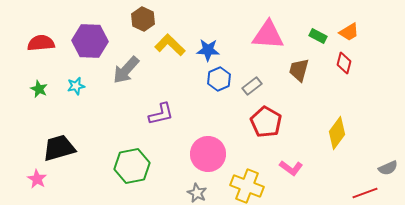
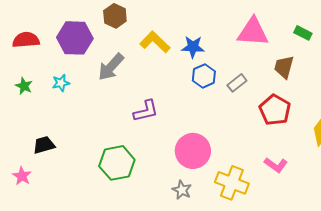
brown hexagon: (143, 19) -> (115, 16), moved
red pentagon: (266, 122) -> (275, 110), moved
black trapezoid: (59, 148) -> (44, 145), size x0.7

